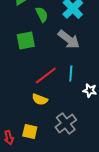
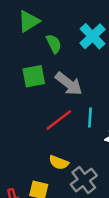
gray arrow: (69, 39) -> (69, 84), moved
yellow semicircle: (40, 99) -> (59, 162), moved

